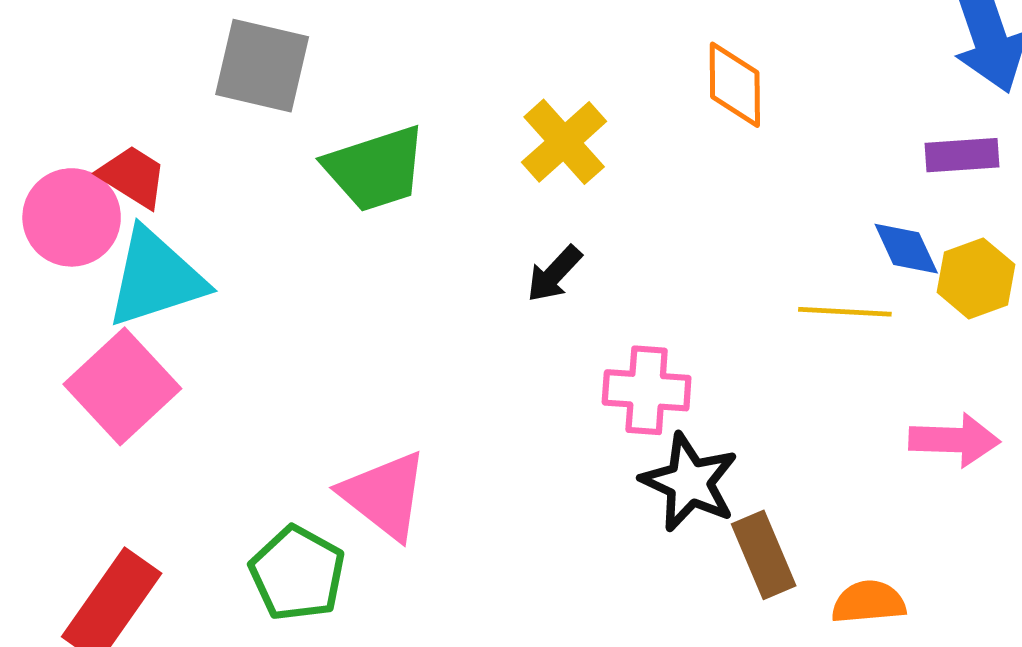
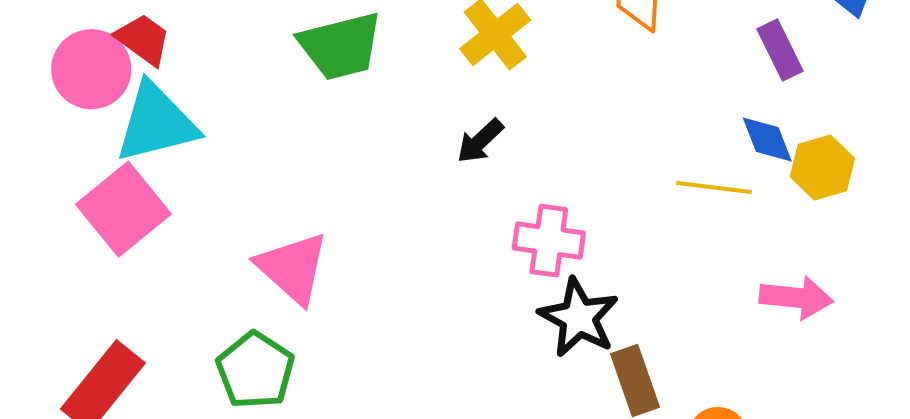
purple rectangle: (962, 155) -> (780, 50), moved, turned 64
pink triangle: (384, 495) -> (293, 268), moved

